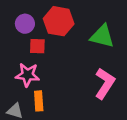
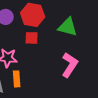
red square: (37, 46) -> (32, 38), moved

